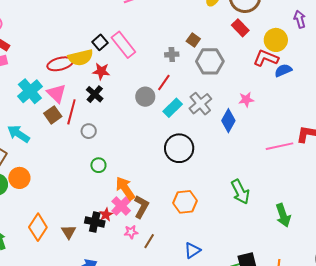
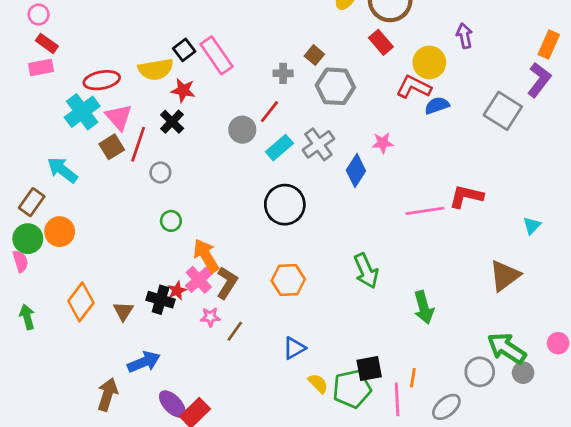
red ellipse: (60, 64) -> (102, 80), moved

